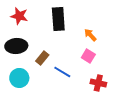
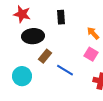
black rectangle: (58, 19) -> (61, 17), size x0.6
black ellipse: (16, 46) -> (33, 36), moved

